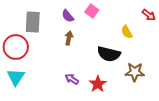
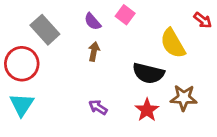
gray rectangle: (33, 22) -> (45, 30), turned -45
yellow semicircle: (127, 32) -> (173, 43), size x1.6
red star: (98, 84) -> (147, 110), moved

